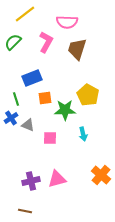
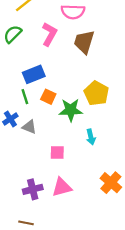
orange square: (45, 98) -> (48, 97), turned 32
green line: (16, 99) -> (25, 97), moved
pink square: (50, 138) -> (57, 152), moved

